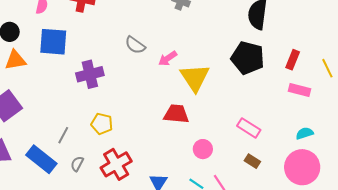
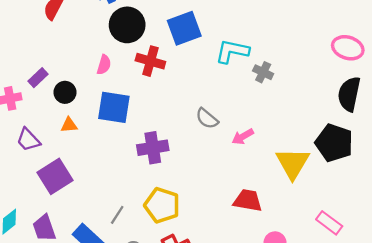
orange triangle: (15, 60) -> (69, 125), size x0.7
yellow triangle: (195, 78) -> (293, 163), moved
yellow pentagon: (102, 124) -> (162, 205), size x1.4

